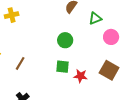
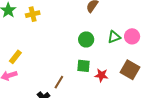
green triangle: (95, 18) -> (114, 37), moved
brown line: (20, 63) -> (59, 82), moved

